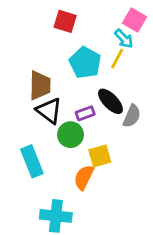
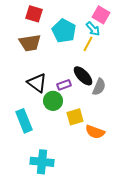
red square: (65, 21) -> (34, 14), moved
cyan pentagon: (85, 63) -> (64, 31), moved
brown trapezoid: (40, 85) -> (30, 43), moved, turned 80
orange semicircle: (84, 177) -> (95, 132), moved, turned -96

